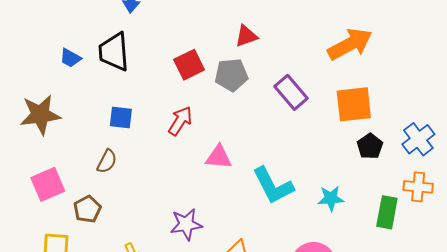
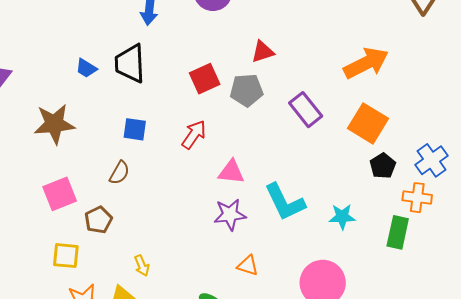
orange square: (354, 104) -> (368, 123), turned 36
orange cross: (418, 187) -> (417, 198), moved
purple star: (186, 224) -> (230, 214), moved

